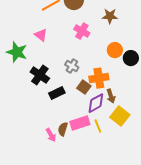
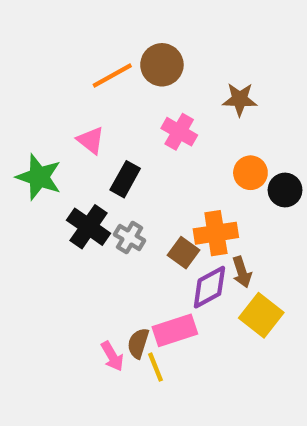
gray cross: (72, 66) -> (130, 238), moved
black rectangle: (57, 93) -> (125, 179), moved, turned -35
yellow line: (98, 126) -> (155, 367), moved

